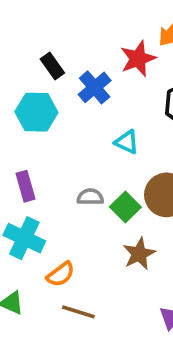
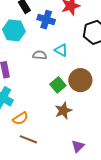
blue cross: (95, 87) -> (46, 20), turned -36
gray semicircle: (90, 197) -> (40, 55), moved

